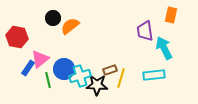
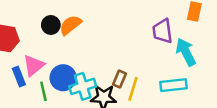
black circle: (53, 18) -> (51, 25), moved
blue rectangle: (28, 68) -> (19, 77), turned -56
brown rectangle: (110, 70) -> (120, 79), turned -48

